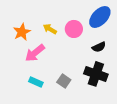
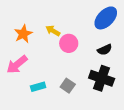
pink circle: (74, 29) -> (69, 43), moved
pink arrow: (35, 53) -> (17, 65), moved
cyan rectangle: (36, 82) -> (38, 87), turned -40

